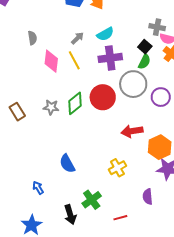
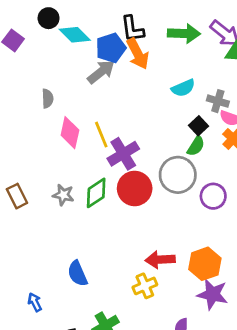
cyan semicircle: (105, 34) -> (183, 88), moved
gray arrow: (77, 38) -> (101, 72), moved, size x1.5
purple cross: (110, 58) -> (123, 154), moved, turned -30
red arrow: (132, 131) -> (160, 260), moved

